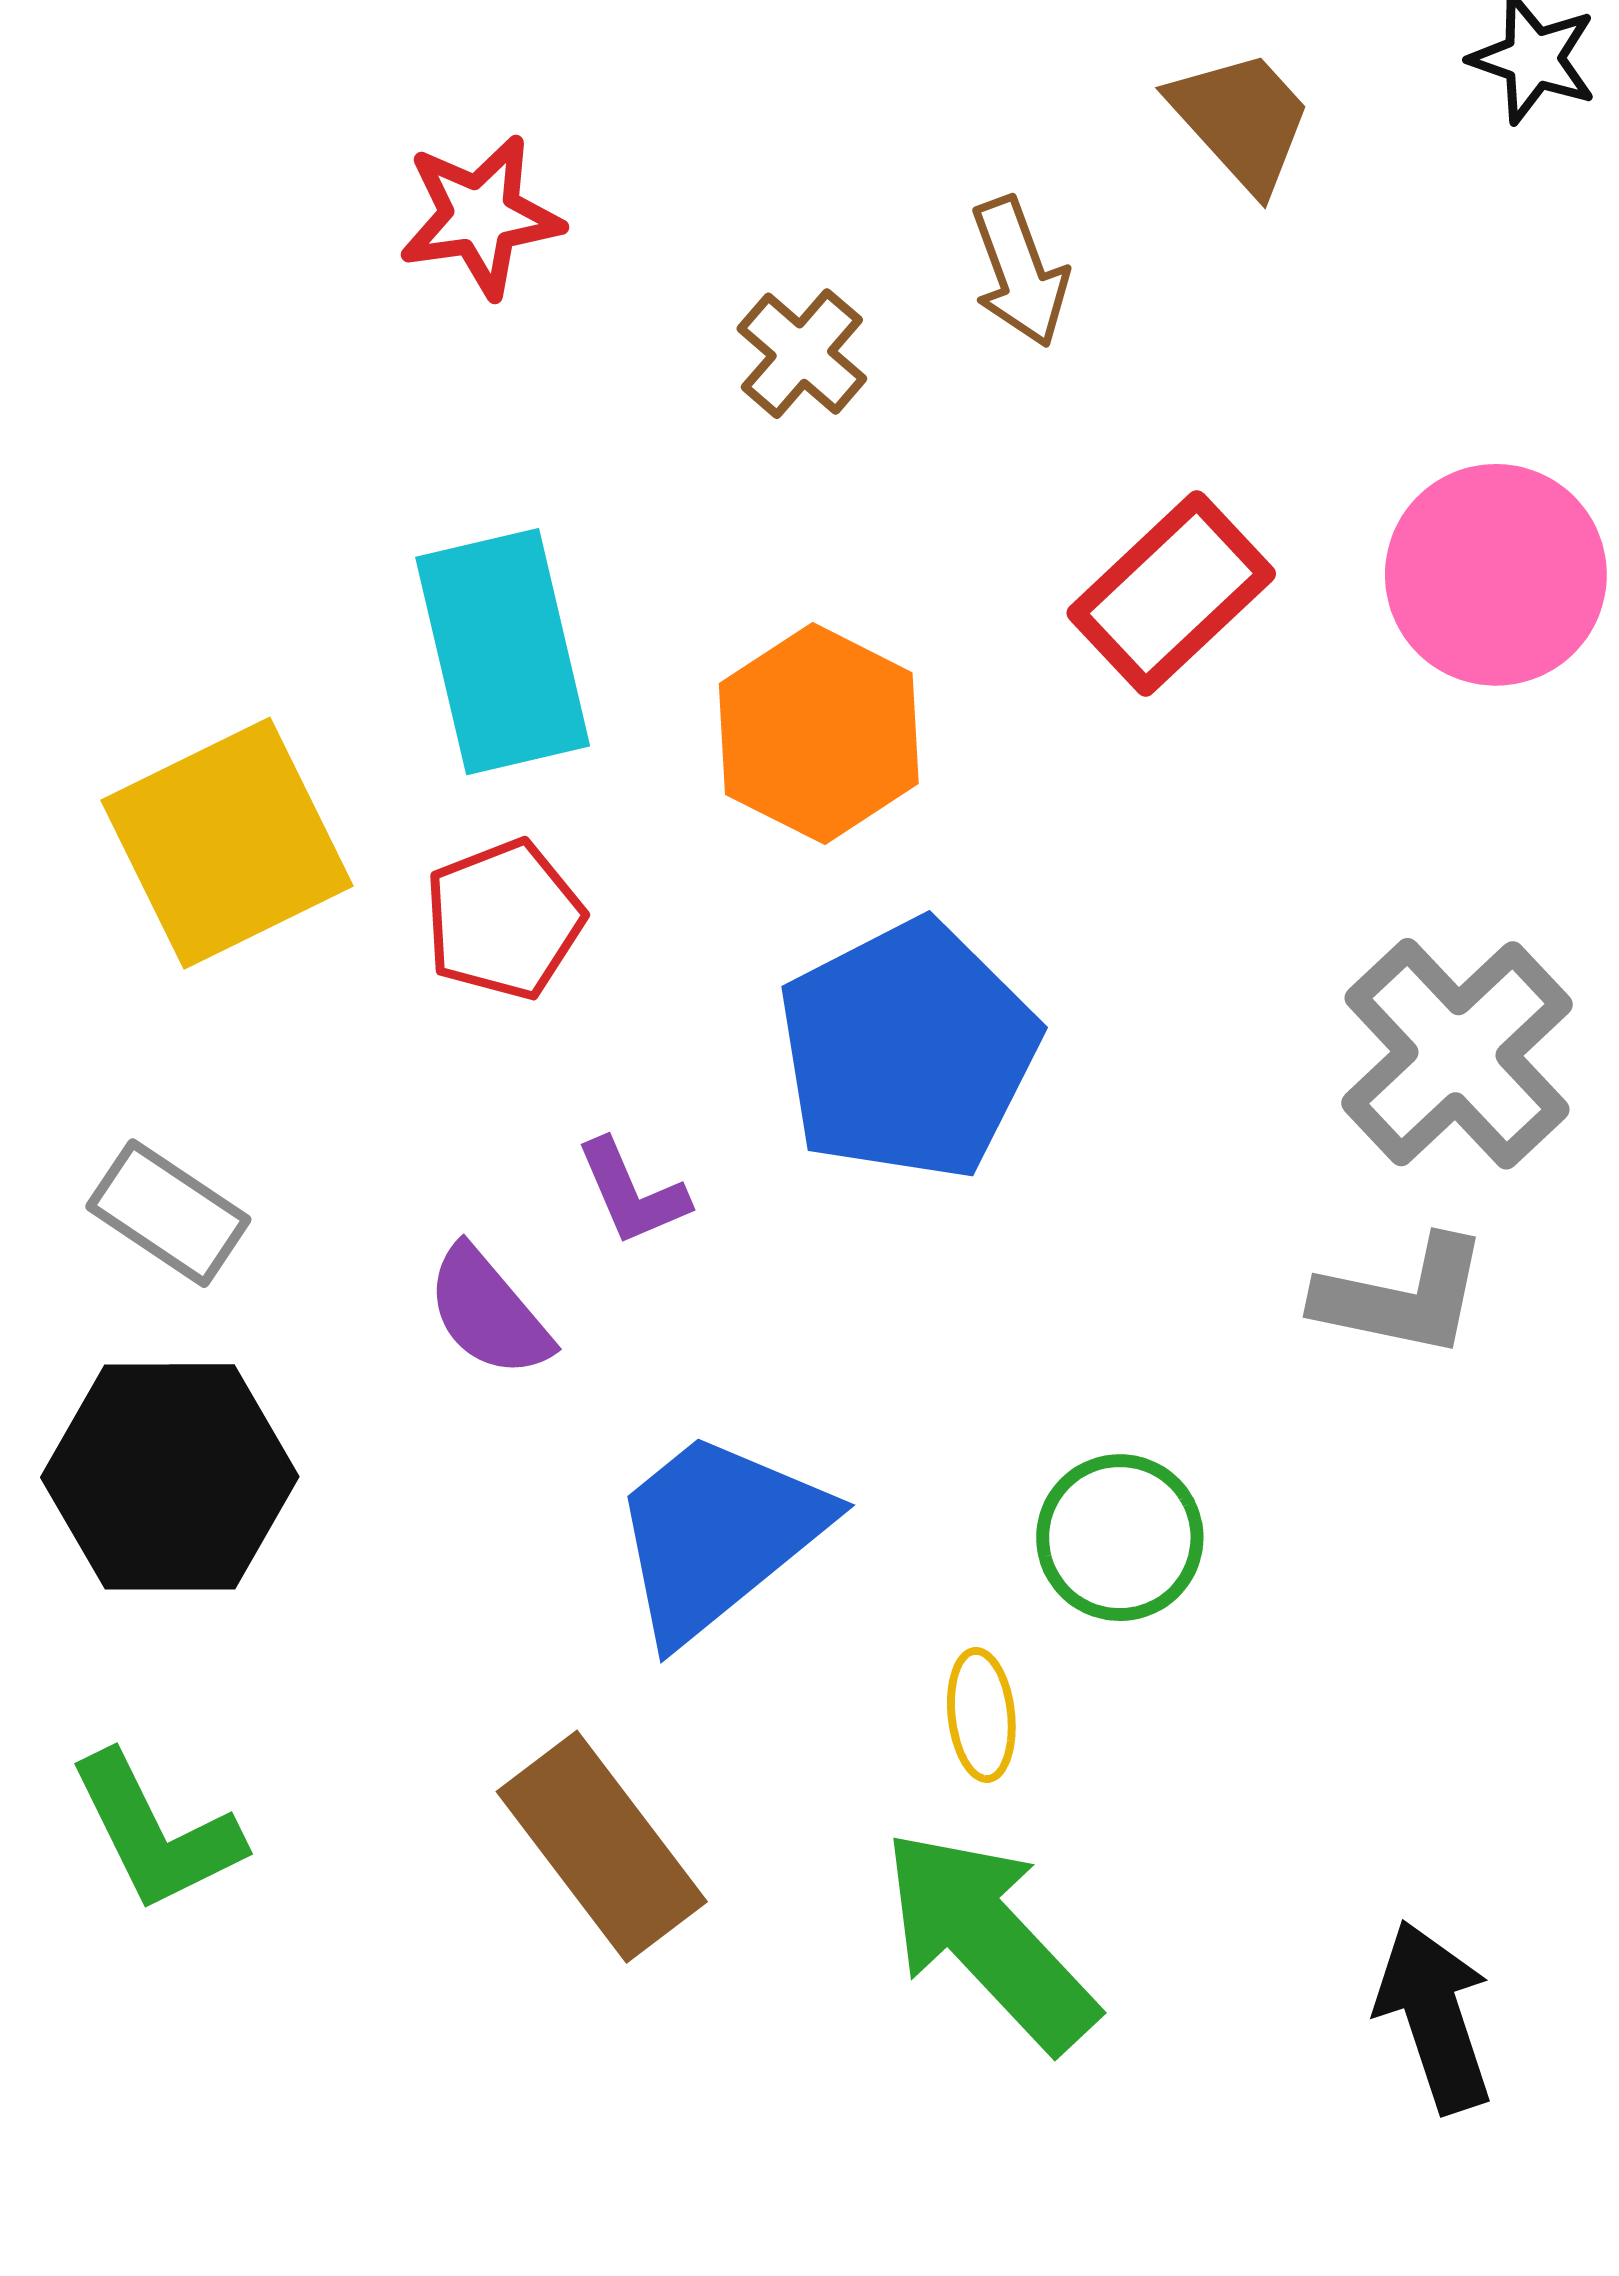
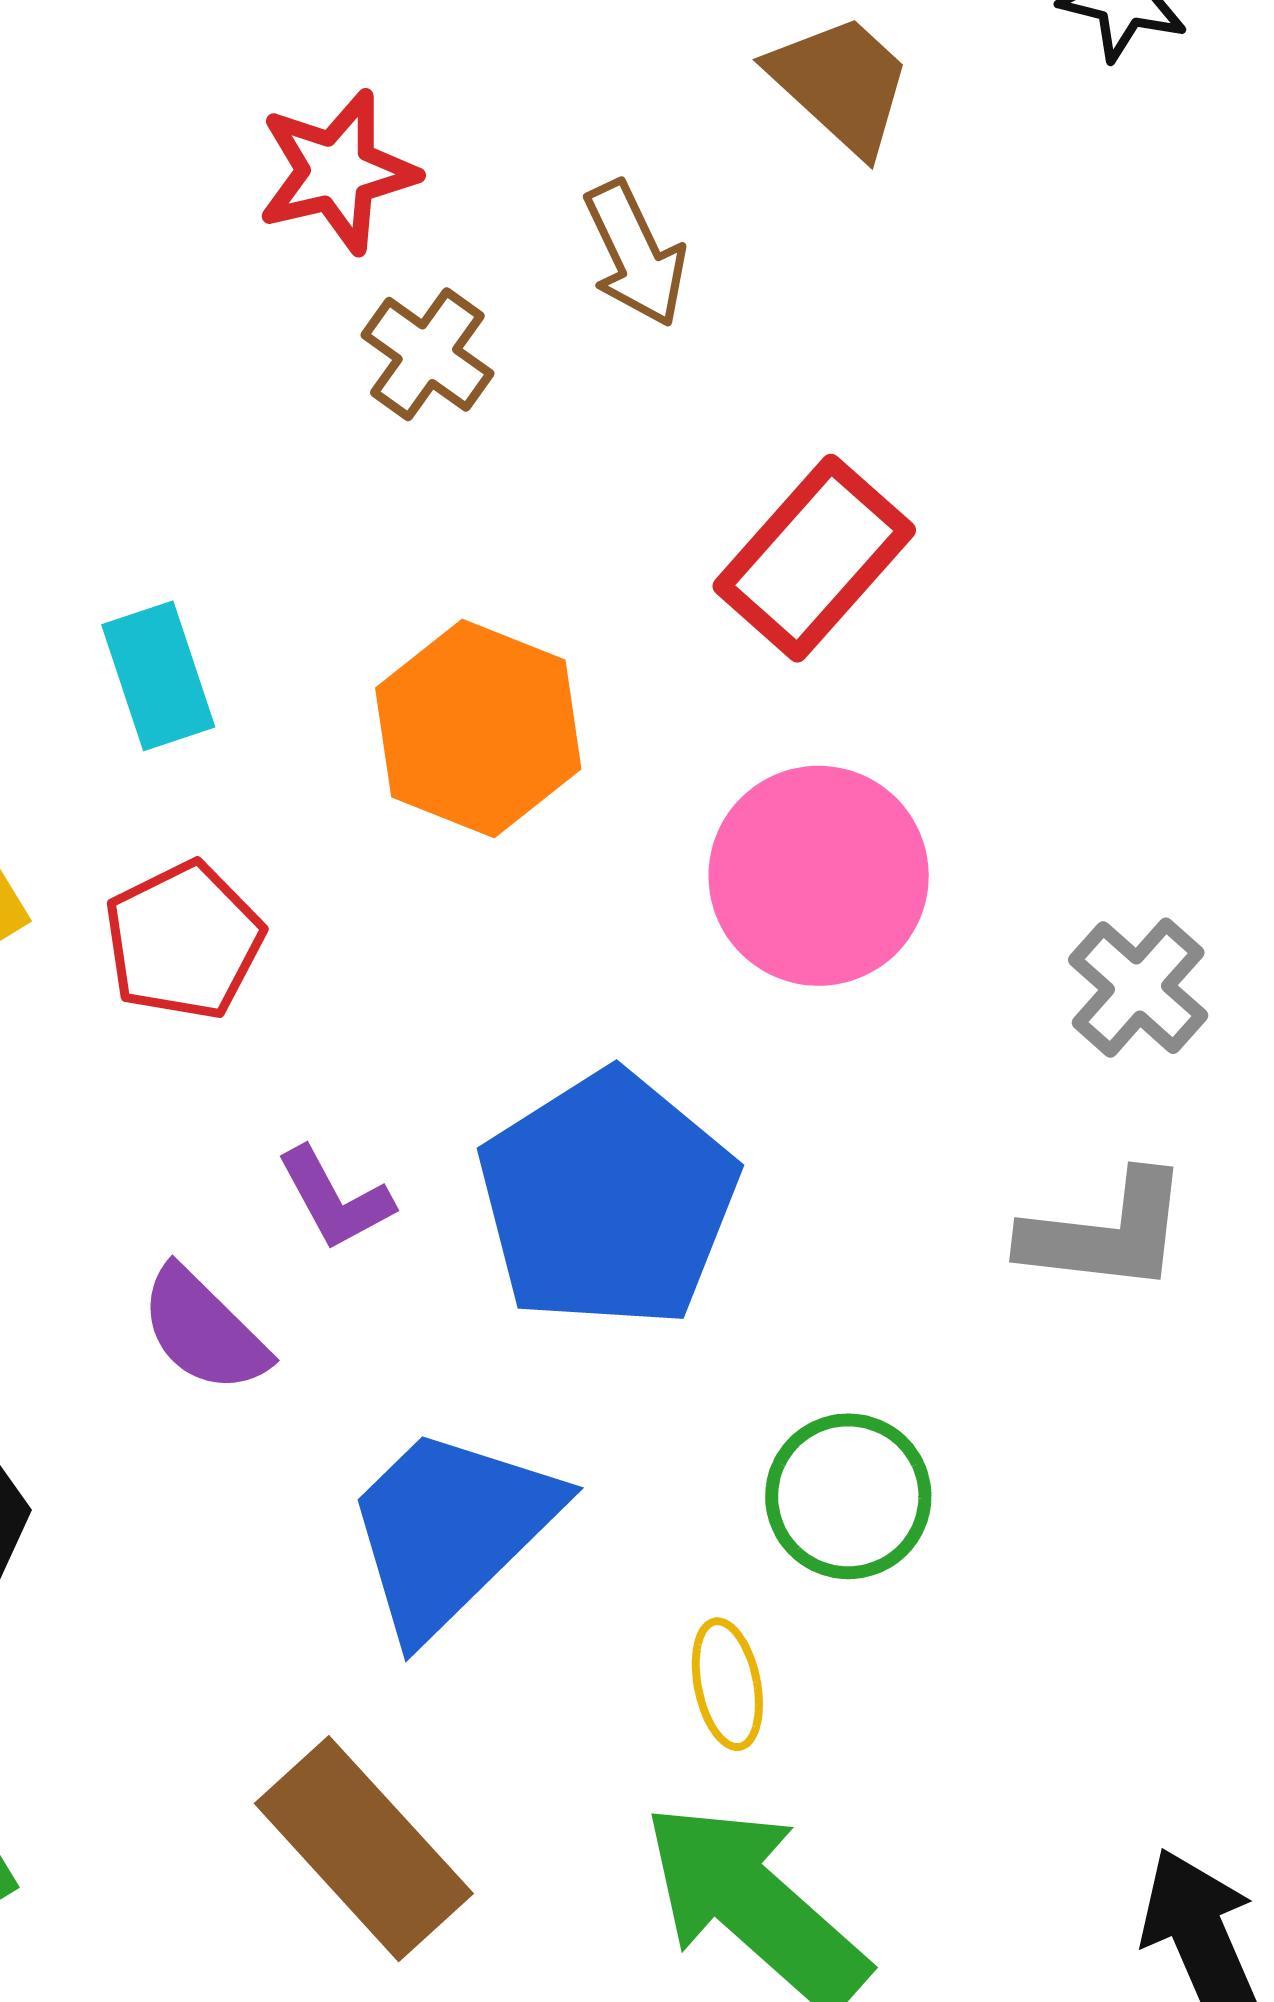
red star: (480, 216) -> (337, 172), moved
pink circle: (1496, 575) -> (819, 876), moved
cyan rectangle: (503, 652) -> (158, 676), size x0.6
blue pentagon: (908, 1050) -> (608, 1200), moved
gray cross: (1457, 1054) -> (1138, 988), size x0.6

